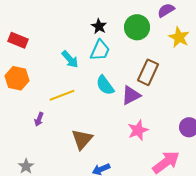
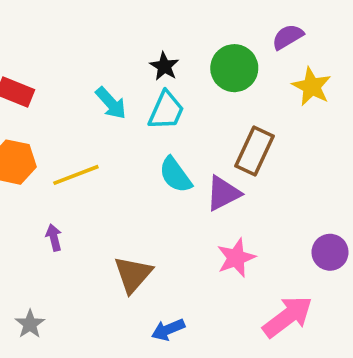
cyan arrow: (70, 59) -> (111, 103), moved
yellow line: (62, 95) -> (76, 175), moved
purple arrow: (39, 119) -> (54, 238), turned 144

